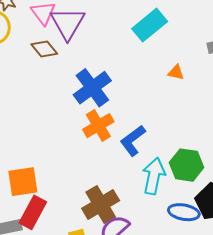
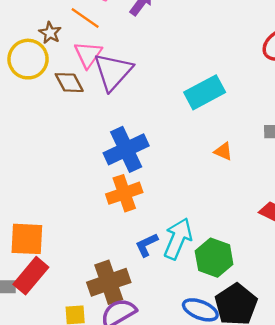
brown diamond: (44, 49) -> (69, 83), moved
blue L-shape: (133, 141) -> (147, 245), moved, size x0.7
cyan arrow: (154, 176) -> (178, 239), moved

